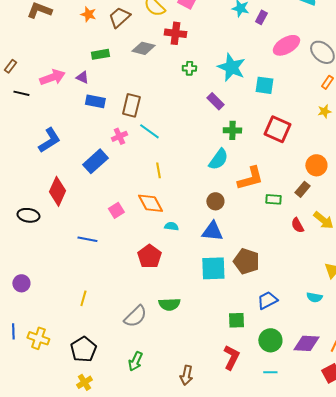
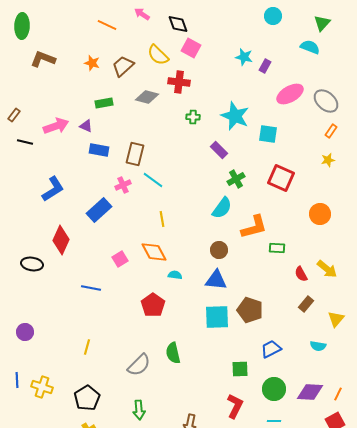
green cross: (232, 130) -> (236, 179), turned -30
brown rectangle: (302, 189) -> (306, 304), moved
green semicircle: (169, 304) -> (173, 353), turned 80
green arrow: (135, 361) -> (139, 410), turned -30

